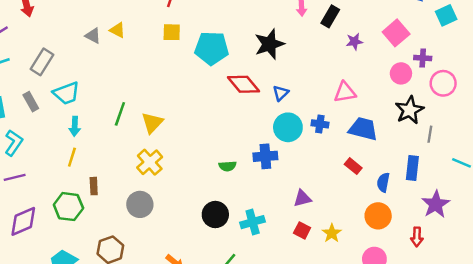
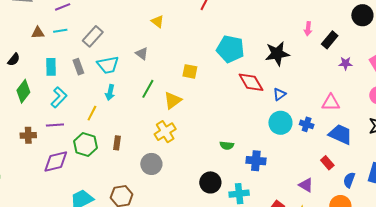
yellow square: (172, 32) -> (190, 71), moved
gray triangle: (93, 36) -> (142, 54), moved
blue cross: (265, 156) -> (256, 161), moved
yellow line: (72, 157) -> (92, 113), moved
purple triangle: (302, 198) -> (306, 185), moved, turned 35
green hexagon: (68, 207) -> (85, 145), moved

